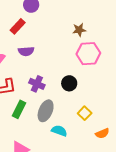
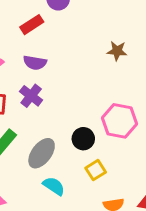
pink hexagon: (88, 54) -> (119, 121), moved
black circle: (69, 83) -> (83, 139), moved
purple cross: (37, 84) -> (31, 96), moved

